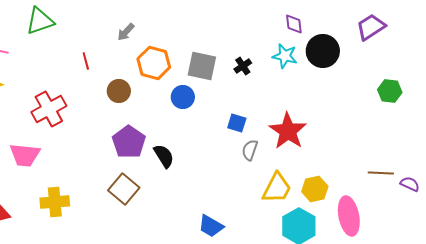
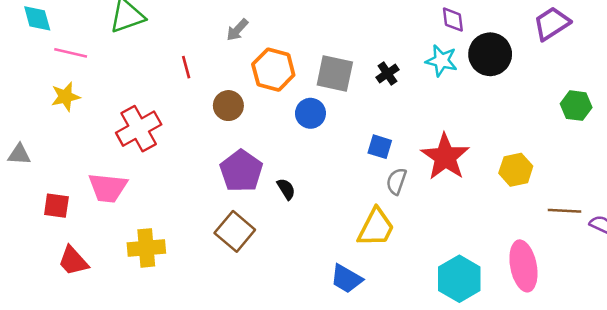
black semicircle: (164, 156) -> (286, 189), size x0.7
yellow trapezoid: (277, 188) -> (376, 227), moved
yellow hexagon: (315, 189) -> (516, 170), moved

